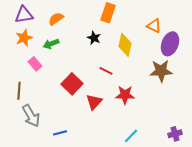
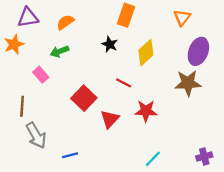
orange triangle: (154, 26) -> (182, 18), moved, turned 42
orange star: (24, 38) -> (14, 44), moved
yellow diamond: (125, 45) -> (146, 53), turned 35

